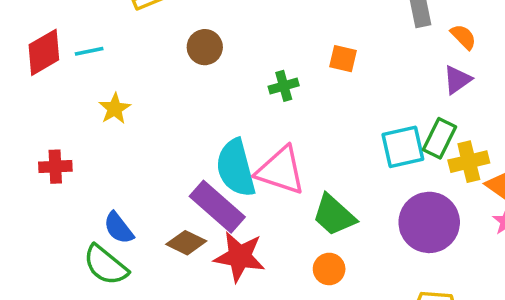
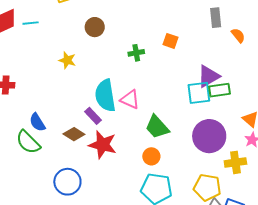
purple triangle: (457, 80) -> (208, 76), moved, size x1.4
yellow star: (115, 109) -> (67, 60), moved, turned -30
green rectangle: (439, 138) -> (219, 90), turned 50
yellow cross: (469, 162) -> (235, 162), moved
pink triangle: (281, 171) -> (130, 99), size x0.7
purple rectangle: (217, 207) -> (93, 116), size x0.6

